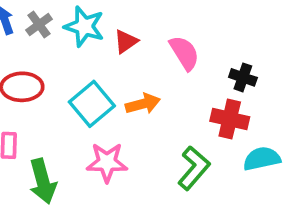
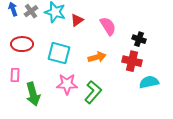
cyan square: (92, 104) -> (59, 53), turned -35
orange arrow: (143, 104) -> (97, 57), moved
green L-shape: (194, 168) -> (93, 92), moved

